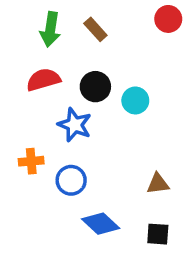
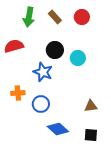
red circle: (168, 19) -> (82, 17), moved
red semicircle: (43, 80) -> (14, 46), moved

